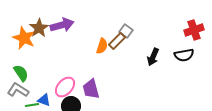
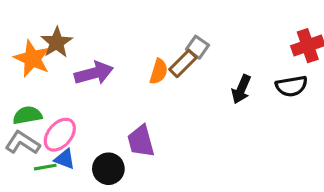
purple arrow: (62, 25) -> (94, 73), moved
green semicircle: (21, 73) -> (27, 115), turned -66
pink ellipse: (65, 87) -> (60, 135), moved

